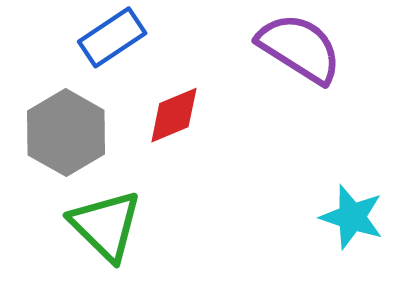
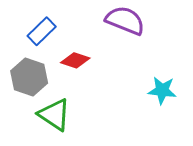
red diamond: (174, 115) -> (75, 60), turned 52

